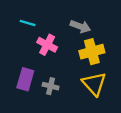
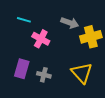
yellow cross: (92, 52) -> (91, 37), moved

